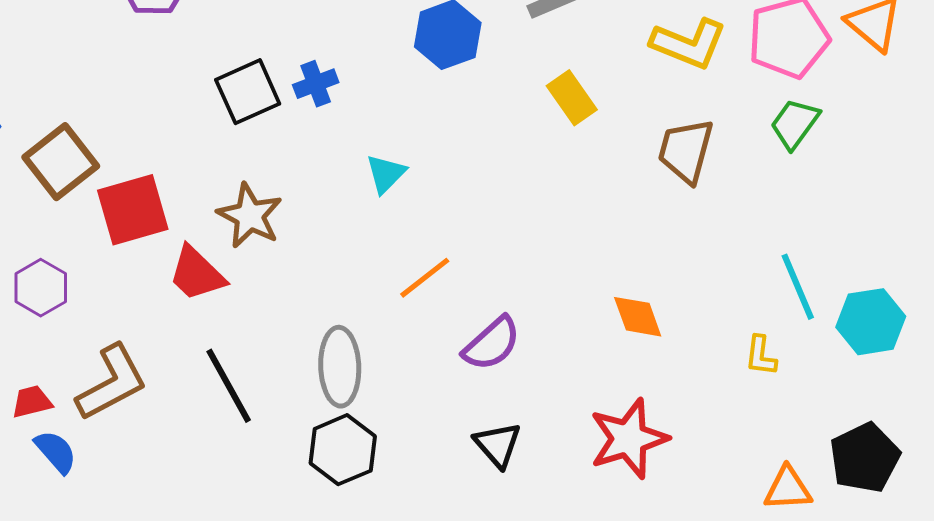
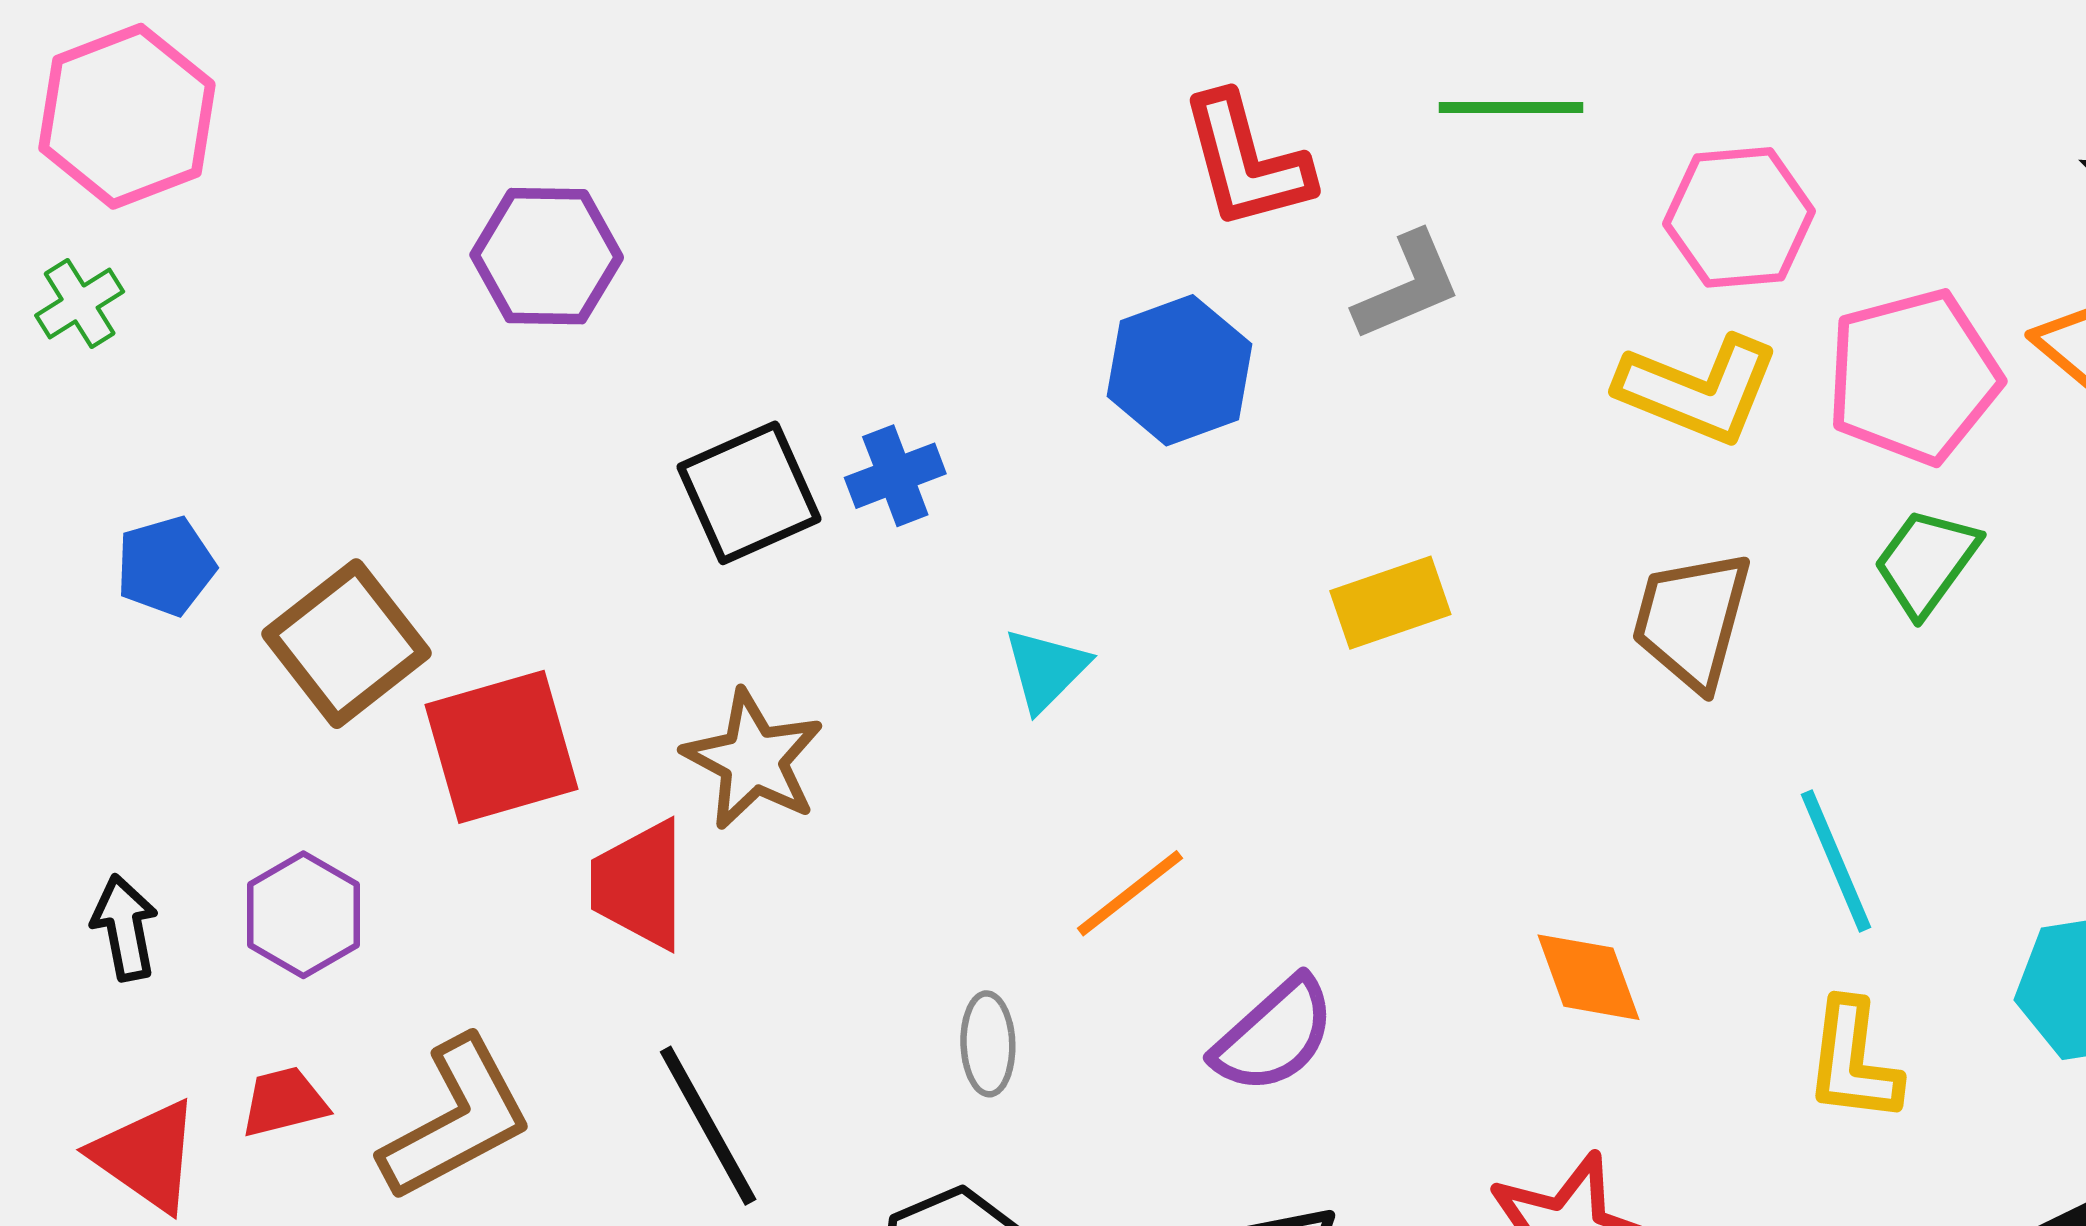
yellow rectangle: (572, 98) -> (1390, 603), moved, turned -74
red trapezoid: (197, 274) -> (639, 885), turned 46
cyan line: (798, 287) -> (1836, 861), moved
yellow L-shape: (761, 356) -> (1853, 1061), size x1.4
gray ellipse: (340, 367) -> (988, 1044), moved, size x0.6
red trapezoid: (32, 402) -> (284, 1102), moved

